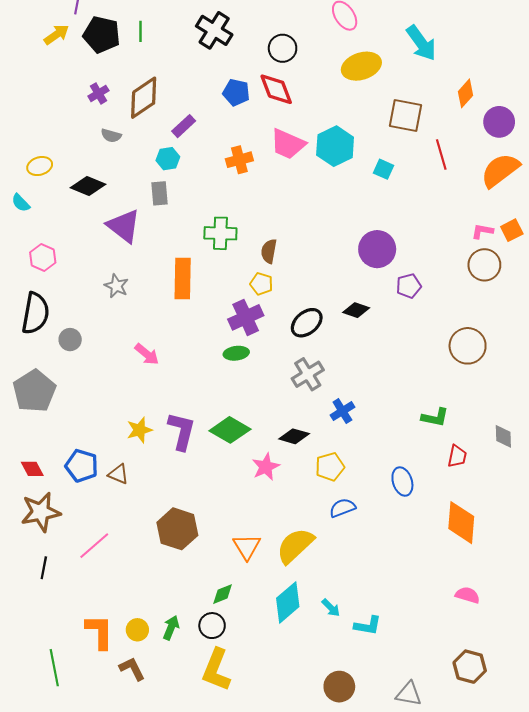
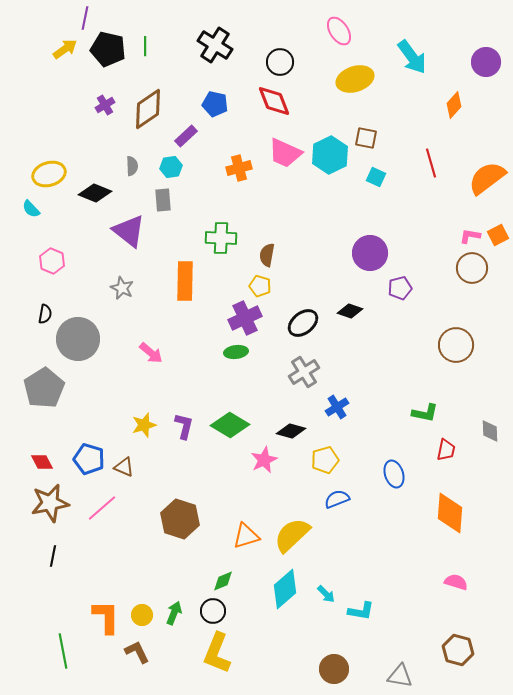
blue pentagon: (236, 92) -> (215, 104), moved
brown square: (406, 116) -> (366, 138), moved, size x0.7
purple circle: (499, 122) -> (486, 62), moved
gray semicircle: (111, 136) -> (132, 166), moved, turned -108
yellow ellipse: (40, 166) -> (49, 174), size x1.4
black semicircle: (35, 313) -> (45, 314), size x0.5
gray circle: (70, 340) -> (78, 339), size x2.0
purple L-shape: (182, 431) -> (184, 426), size x0.7
pink line: (94, 546) -> (102, 508), moved
orange triangle: (247, 547) -> (246, 536), turned 44

